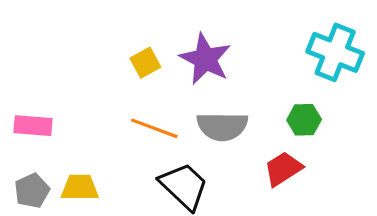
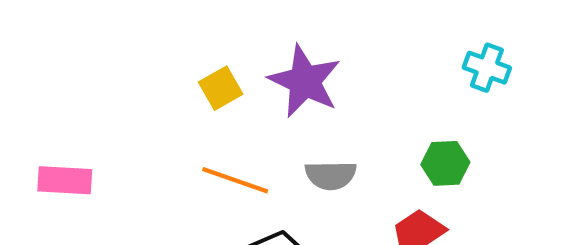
cyan cross: (335, 52) -> (487, 68), size x0.6
gray semicircle: (222, 126) -> (331, 175), size x0.7

